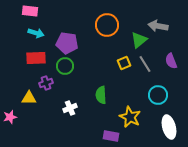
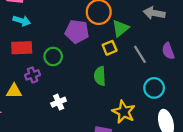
green triangle: (139, 40) -> (120, 28), moved
purple pentagon: (67, 43) -> (77, 32), moved
yellow square: (124, 63) -> (110, 48), moved
green semicircle: (101, 95) -> (100, 76), moved

